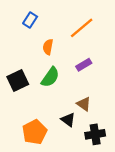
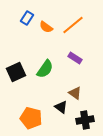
orange semicircle: (48, 47) -> (46, 27), moved, turned -64
purple rectangle: (84, 65) -> (75, 58), turned 64
orange pentagon: (35, 132) -> (31, 118), turned -30

